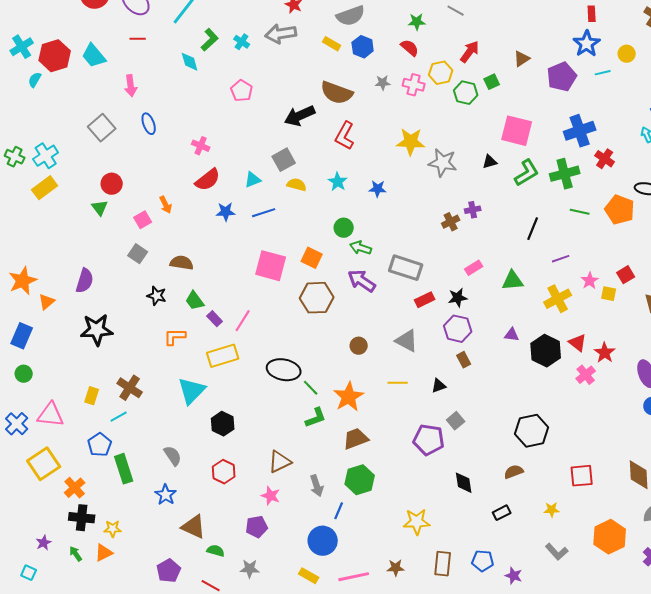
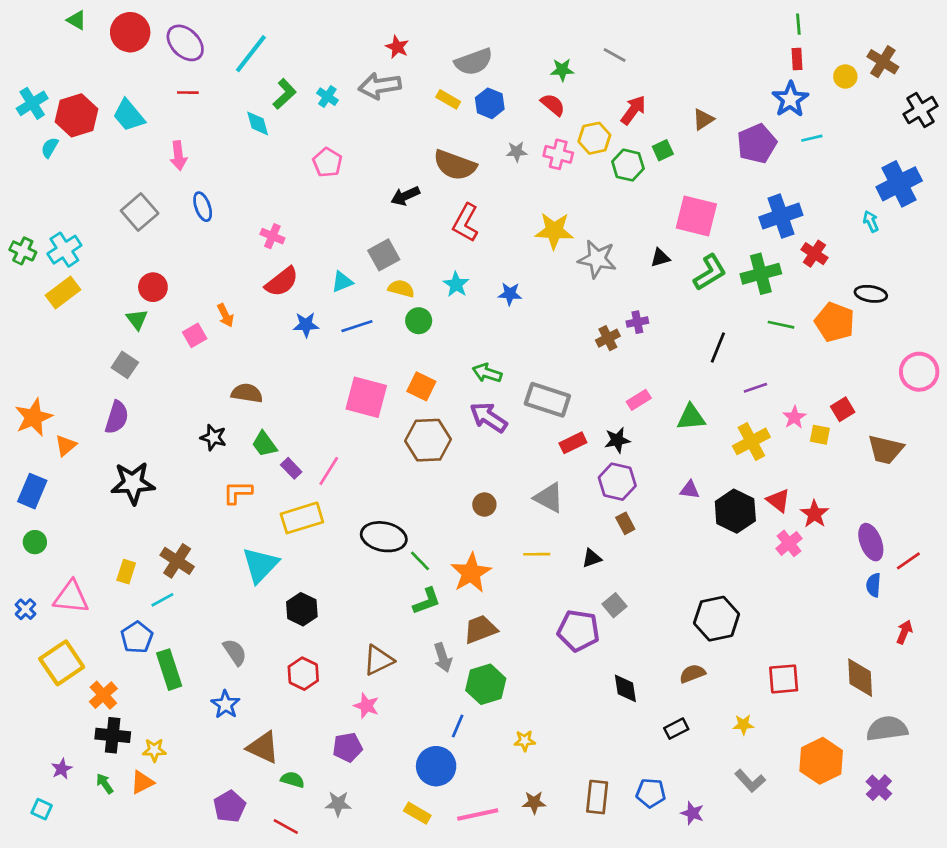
yellow circle: (627, 54) -> (845, 76), moved
black arrow: (300, 116) -> (405, 196), size x0.7
green circle: (344, 228) -> (419, 321), moved
gray square: (138, 254) -> (125, 365), moved
blue cross: (17, 424) -> (25, 609), size x0.7
gray arrow: (317, 486) -> (443, 657), moved
yellow star: (417, 522) -> (525, 741), moved, size x0.6

